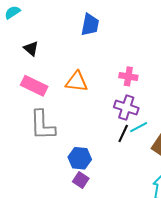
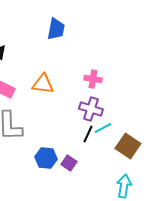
purple square: (81, 180) -> (69, 163), moved

